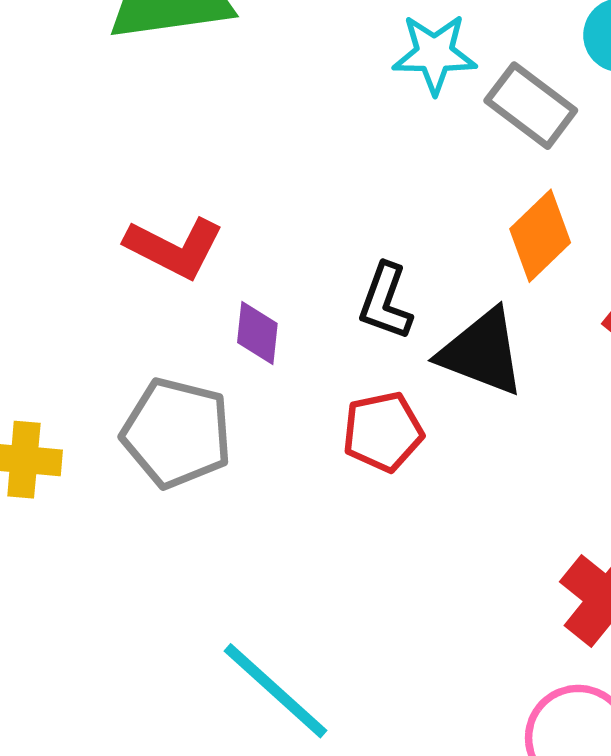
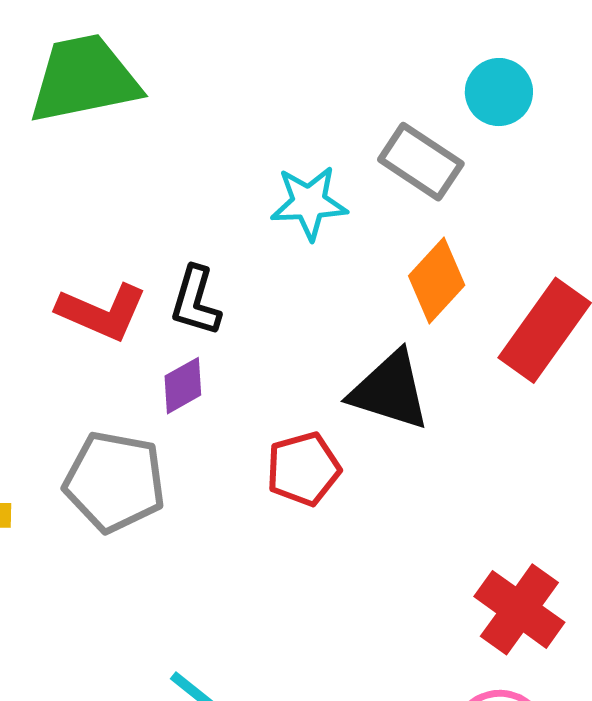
cyan star: (434, 54) -> (309, 203), moved
black L-shape: (385, 302) -> (196, 301), moved
purple diamond: (257, 333) -> (183, 386), turned 58

